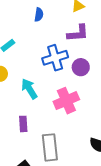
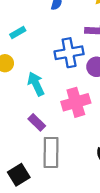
purple rectangle: (23, 124) -> (37, 122), moved, turned -49

